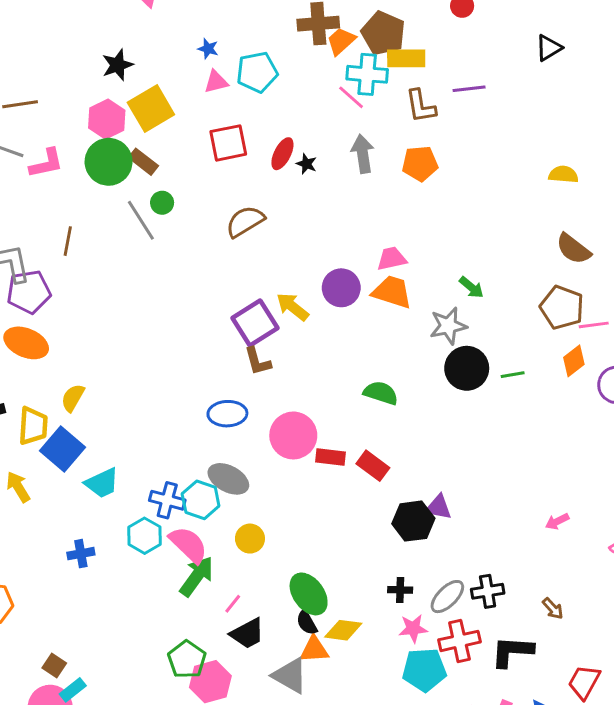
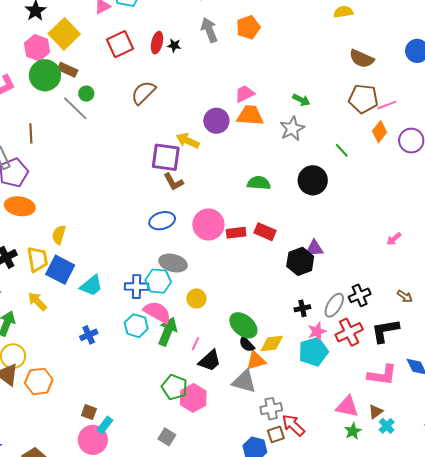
purple square: (255, 323) -> (166, 157), turned -36
black circle: (467, 368) -> (313, 180), moved
green line: (513, 375) -> (342, 150), turned 70
cyan hexagon: (145, 536) -> (136, 326), moved
cyan pentagon: (424, 670) -> (313, 352), moved

